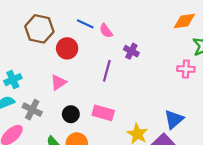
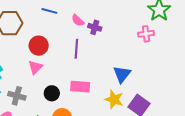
pink semicircle: (106, 31) -> (78, 20), moved
red circle: (67, 48) -> (39, 46), moved
blue triangle: (174, 119) -> (122, 74), moved

